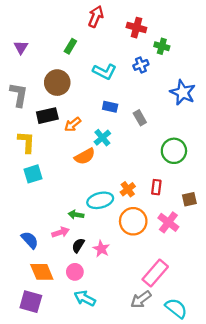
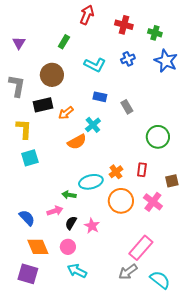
green cross: (162, 46) -> (155, 33), moved
blue star: (183, 92) -> (166, 61), moved

